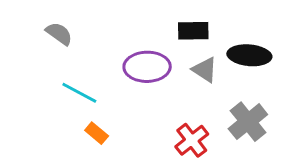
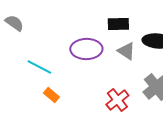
gray semicircle: (59, 34) -> (14, 23), moved

